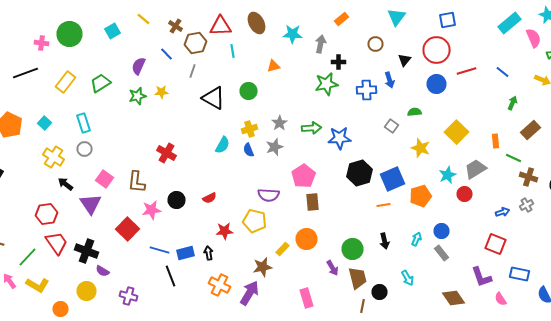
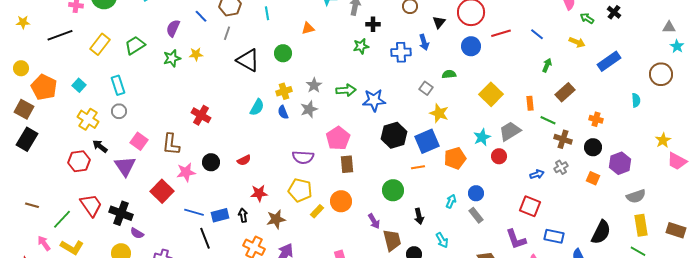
green star: (326, 84) -> (361, 46), size x0.7
yellow star: (420, 148) -> (439, 113), moved
red hexagon: (46, 214) -> (79, 161), moved
yellow pentagon: (254, 221) -> (300, 190), moved
black arrow: (384, 241) -> (419, 216), moved
green circle: (352, 249) -> (393, 190), moved
brown star: (262, 267) -> (276, 219), moved
purple arrow: (332, 268) -> (374, 221), moved

